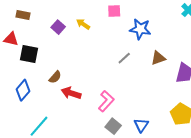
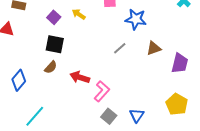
black square: (29, 54) -> (55, 44), moved
red arrow: (71, 93) -> (80, 77), moved

